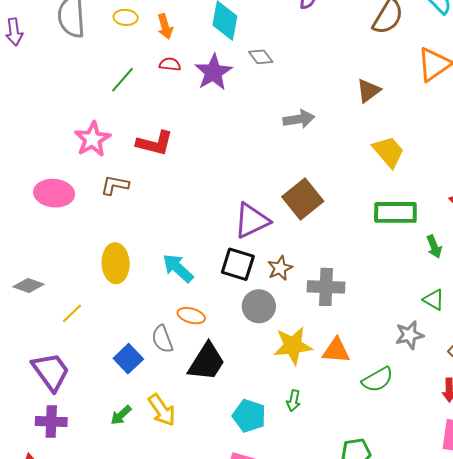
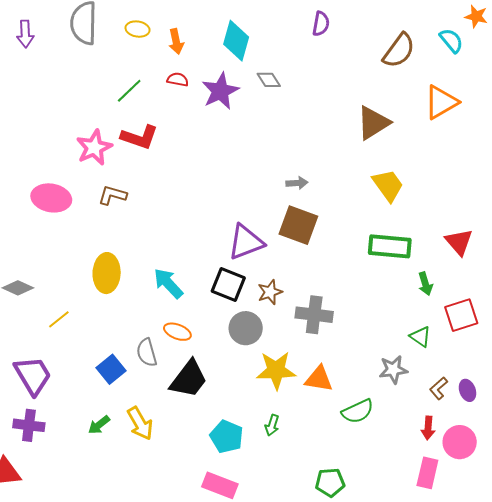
brown triangle: (368, 91) -> (373, 123), size x1.4
gray arrow: (299, 119) -> (297, 183), moved, size x0.7
red L-shape: (155, 143) -> (140, 137), moved
brown square: (303, 199) -> (298, 225), turned -36

